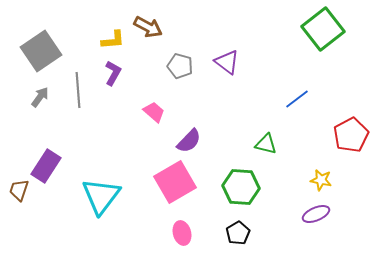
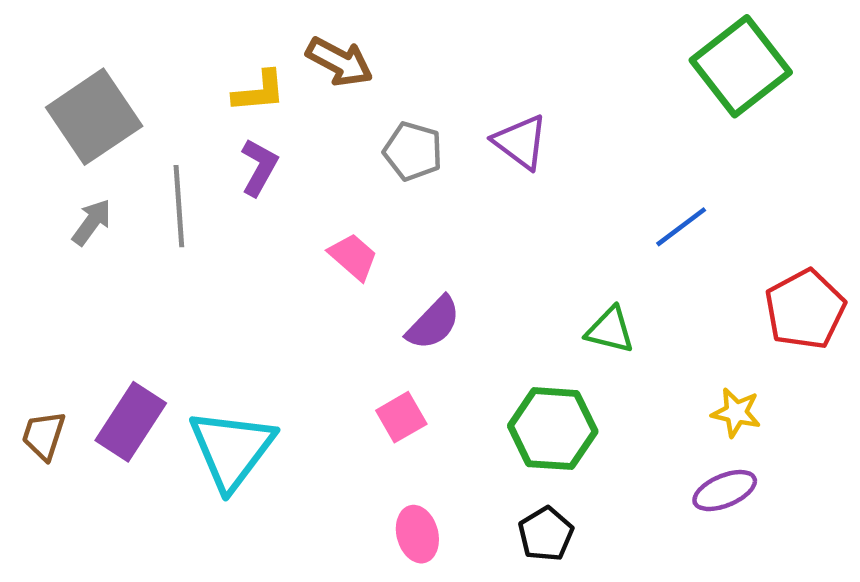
purple rectangle: (46, 166) -> (131, 422), moved
pink square: (175, 182) -> (401, 417), size x0.5

